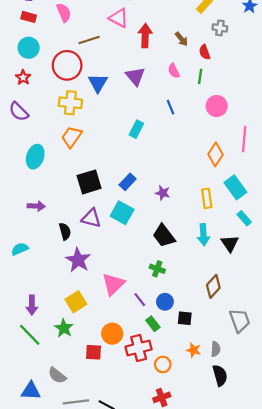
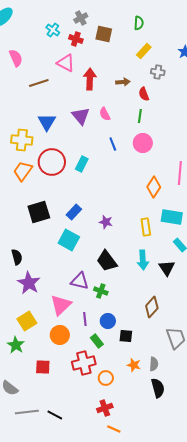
brown arrow: (181, 39) -> (123, 82), turned -56
red circle: (67, 65) -> (52, 162), moved
pink semicircle: (174, 71) -> (105, 114), moved
pink circle: (217, 106) -> (143, 143), moved
cyan rectangle: (235, 187) -> (172, 217), turned -45
purple triangle: (91, 218) -> (80, 281), moved
purple line: (140, 300) -> (85, 319), turned 32
orange circle: (112, 334) -> (60, 335), moved

